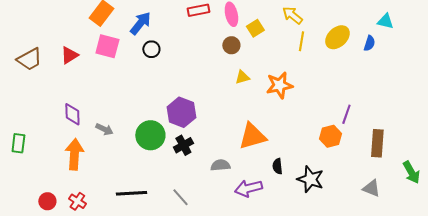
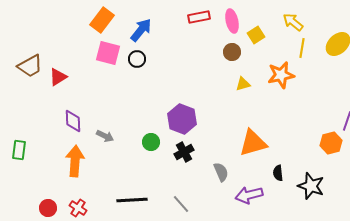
black circle: (151, 49) -> (137, 59), moved
red triangle: (69, 55) -> (58, 77), moved
orange star: (279, 85) -> (281, 75), moved
green circle: (150, 135) -> (151, 142), size x0.6
gray semicircle: (220, 165) -> (221, 172), turned 72

